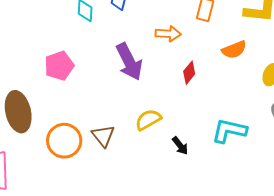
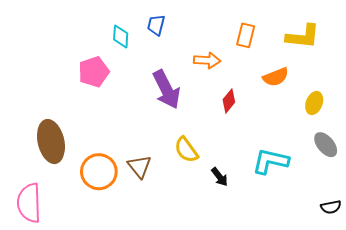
pink pentagon: (59, 66) -> (94, 72), moved
yellow semicircle: (148, 120) -> (186, 150), turned -96

